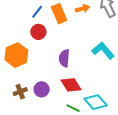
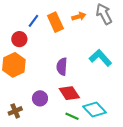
red circle: (38, 32) -> (19, 39), moved
brown cross: (20, 92) -> (15, 111), moved

